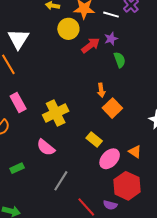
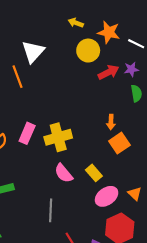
pink rectangle: (18, 102) -> (27, 133), moved, turned 42
pink semicircle: (46, 147) -> (64, 173), moved
gray line: (61, 181) -> (51, 210), turned -40

